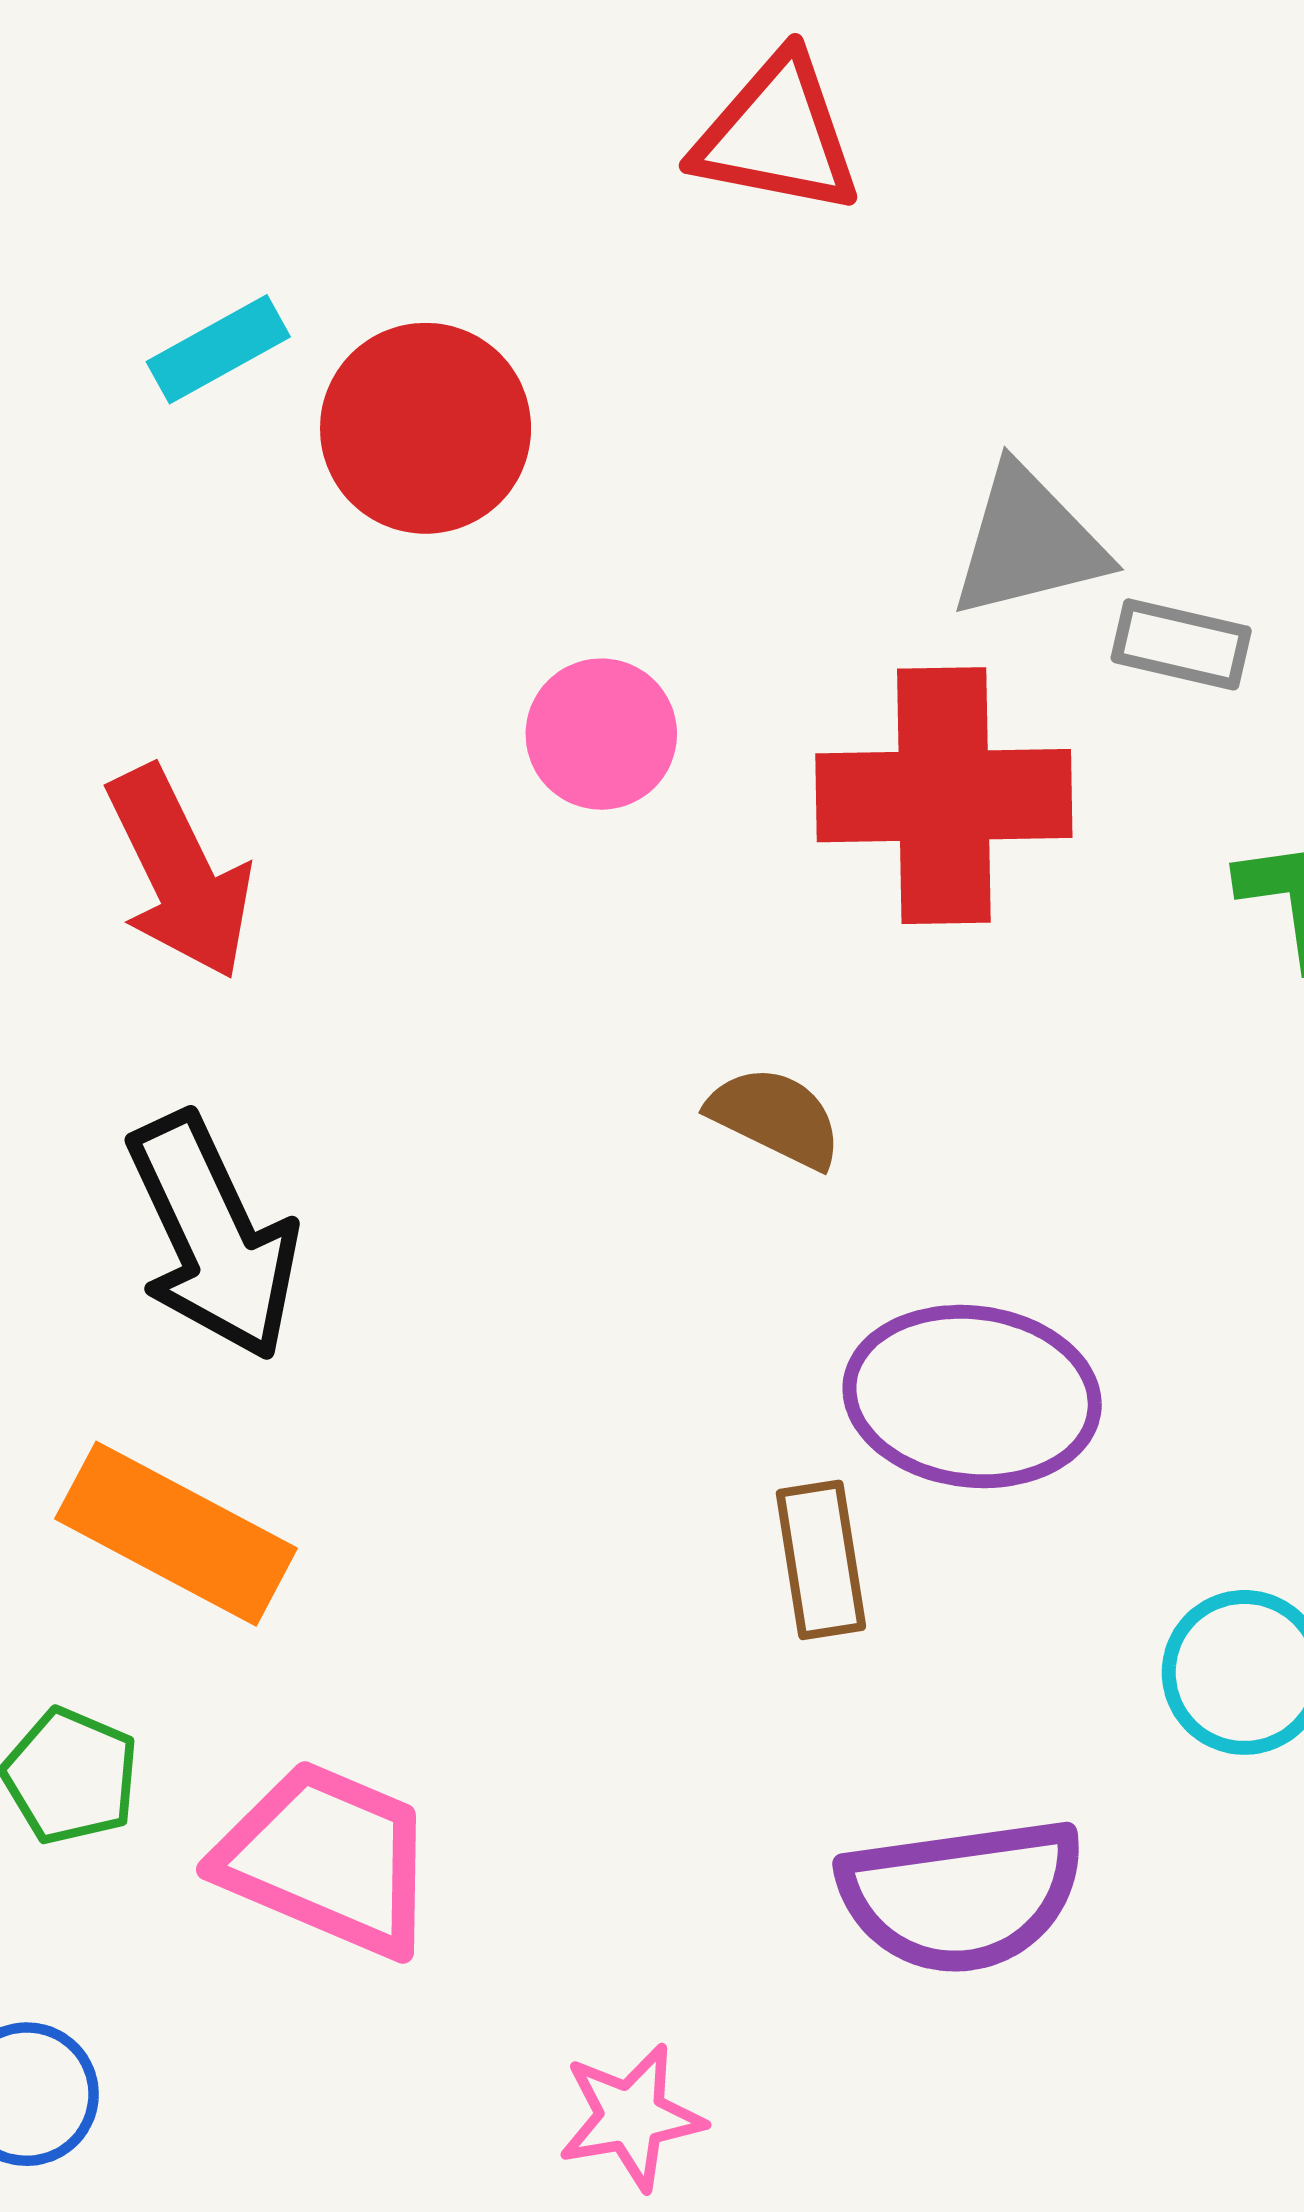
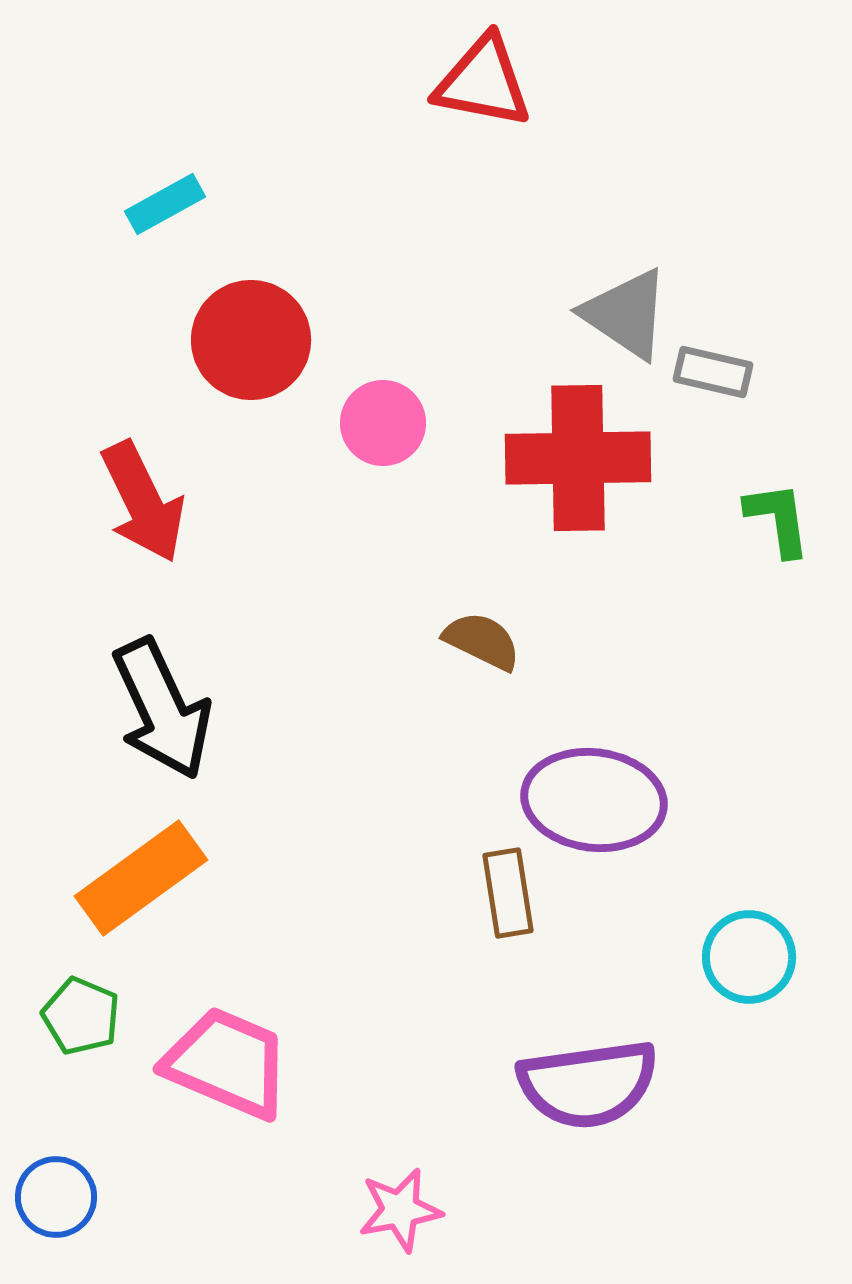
red circle: (426, 428) -> (251, 340), moved
gray triangle: (1028, 543) -> (626, 314), turned 48
orange rectangle: (176, 1534) -> (141, 878), turned -64

